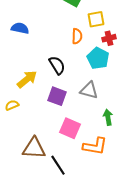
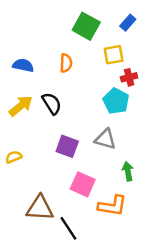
orange semicircle: (77, 36) -> (66, 63), moved
black semicircle: (57, 65) -> (52, 103), moved
yellow arrow: (27, 79) -> (21, 106), moved

